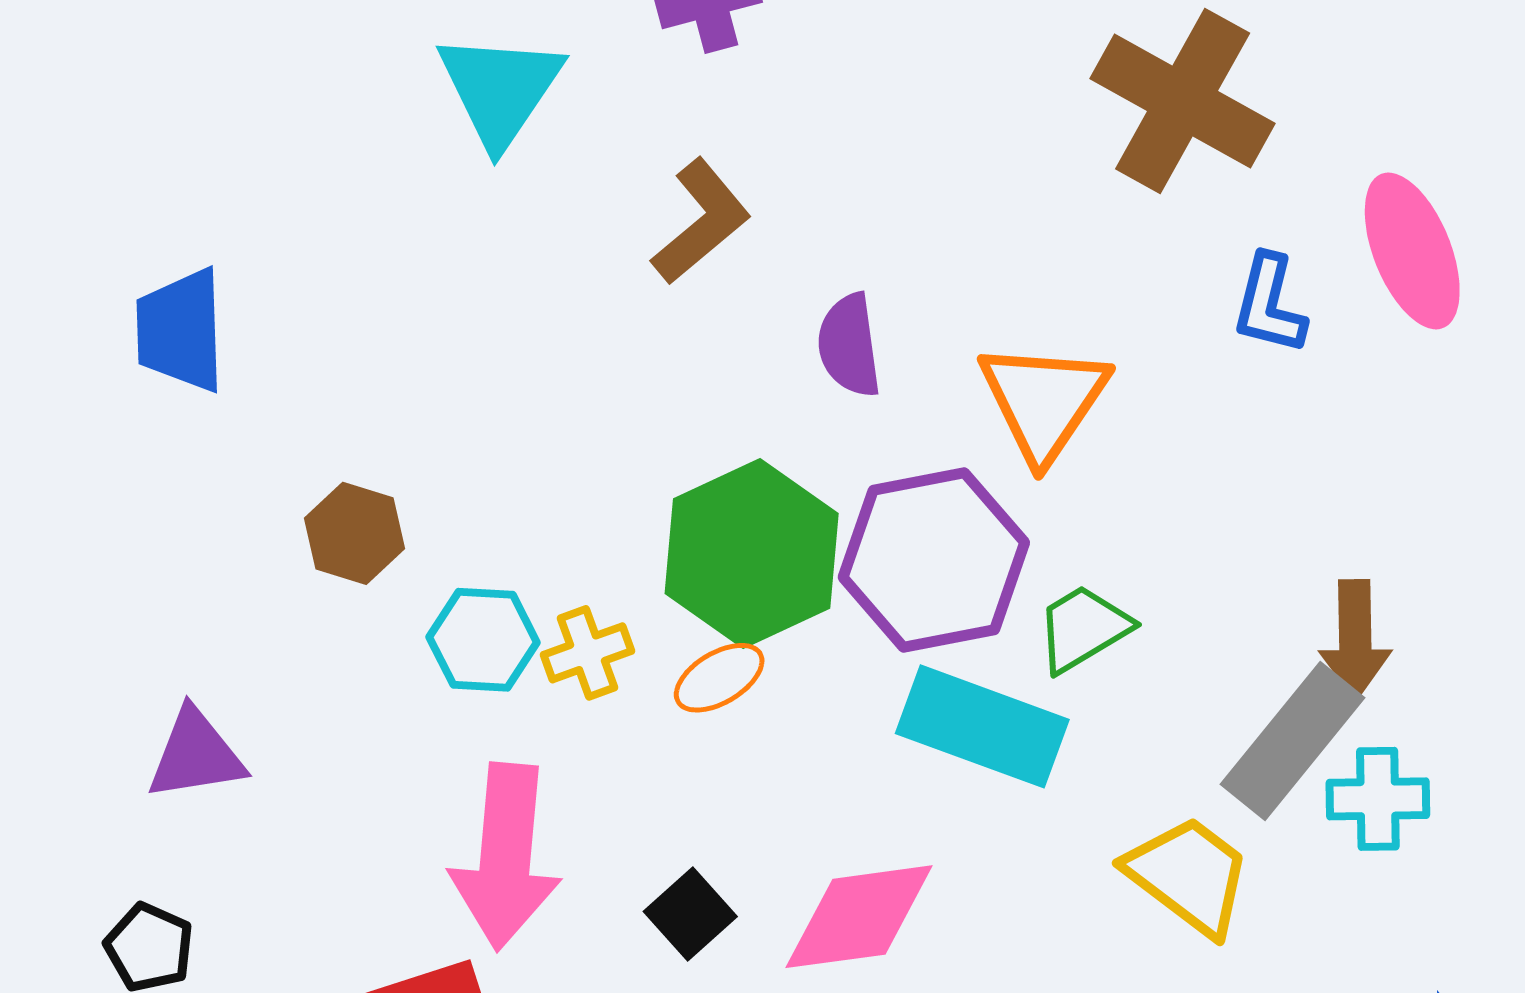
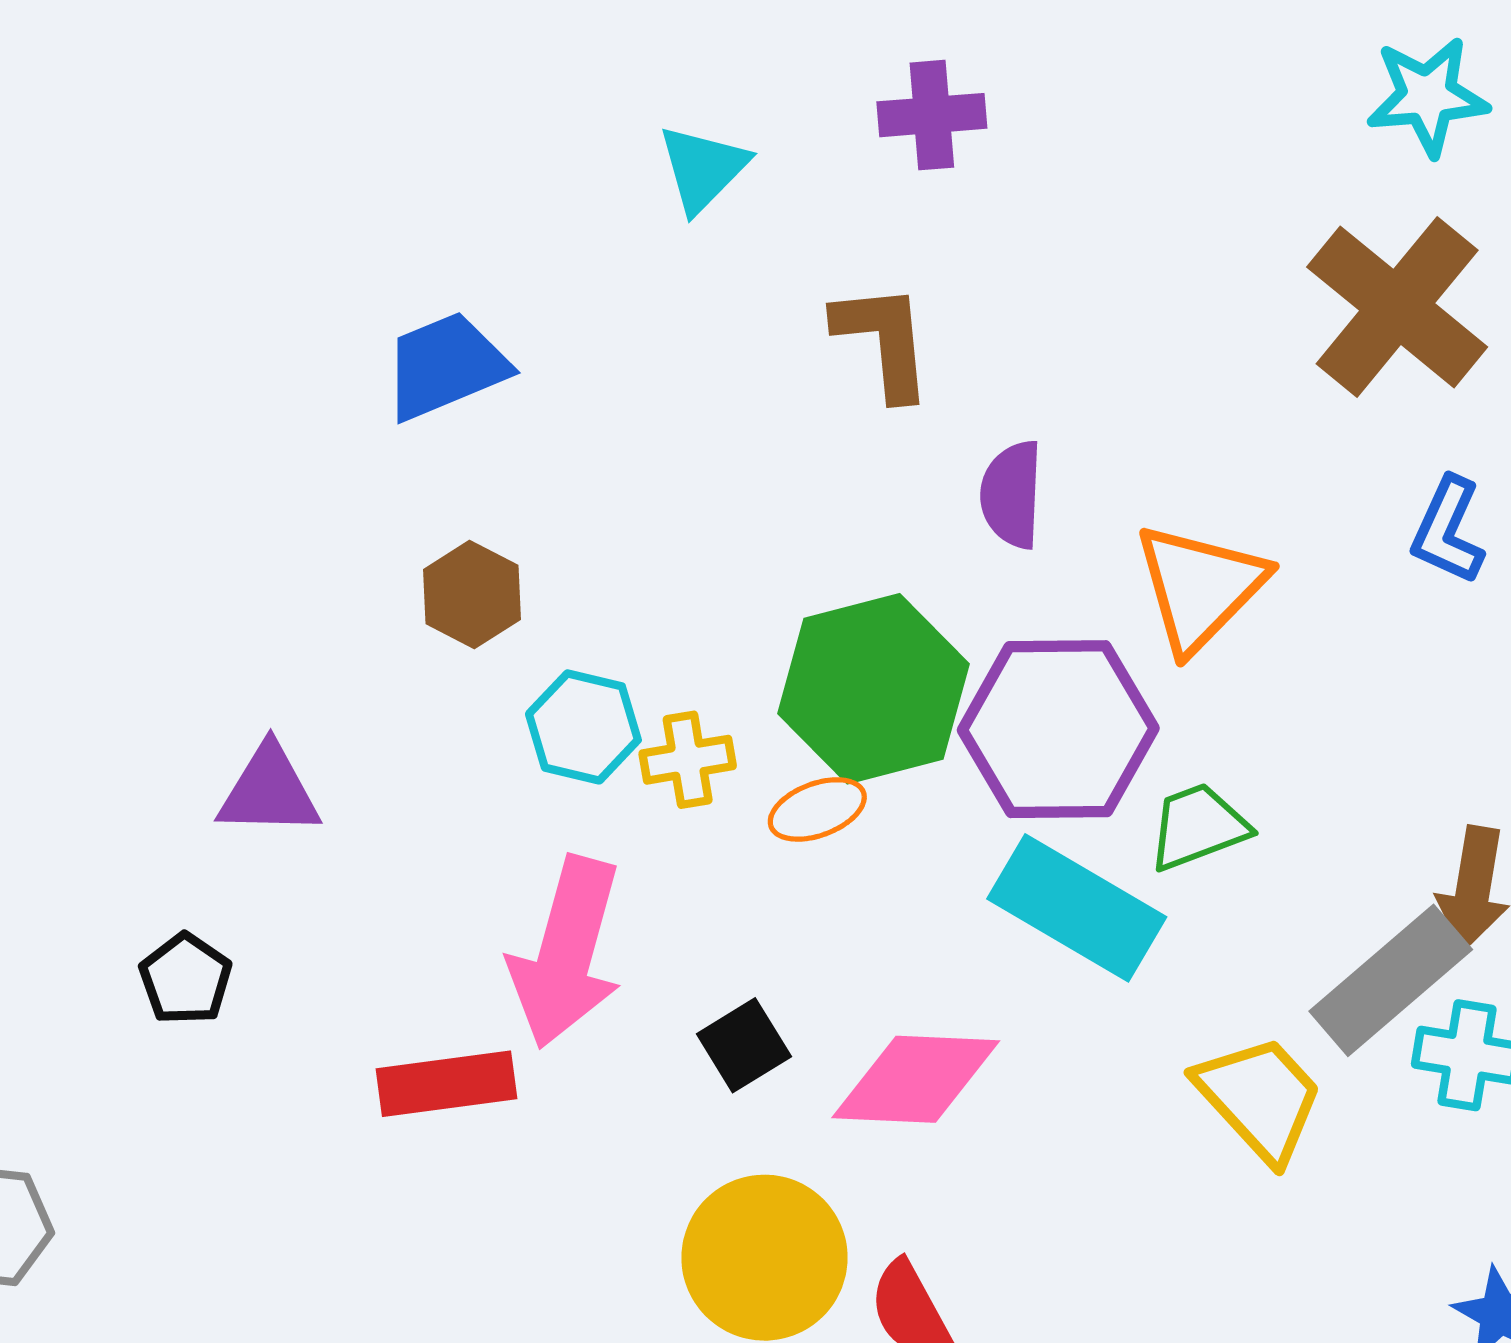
cyan triangle: (500, 89) -> (703, 168), size x0.7
brown L-shape: (701, 222) -> (883, 341), turned -66
blue trapezoid: (180, 330) -> (446, 366), moved, turned 59

